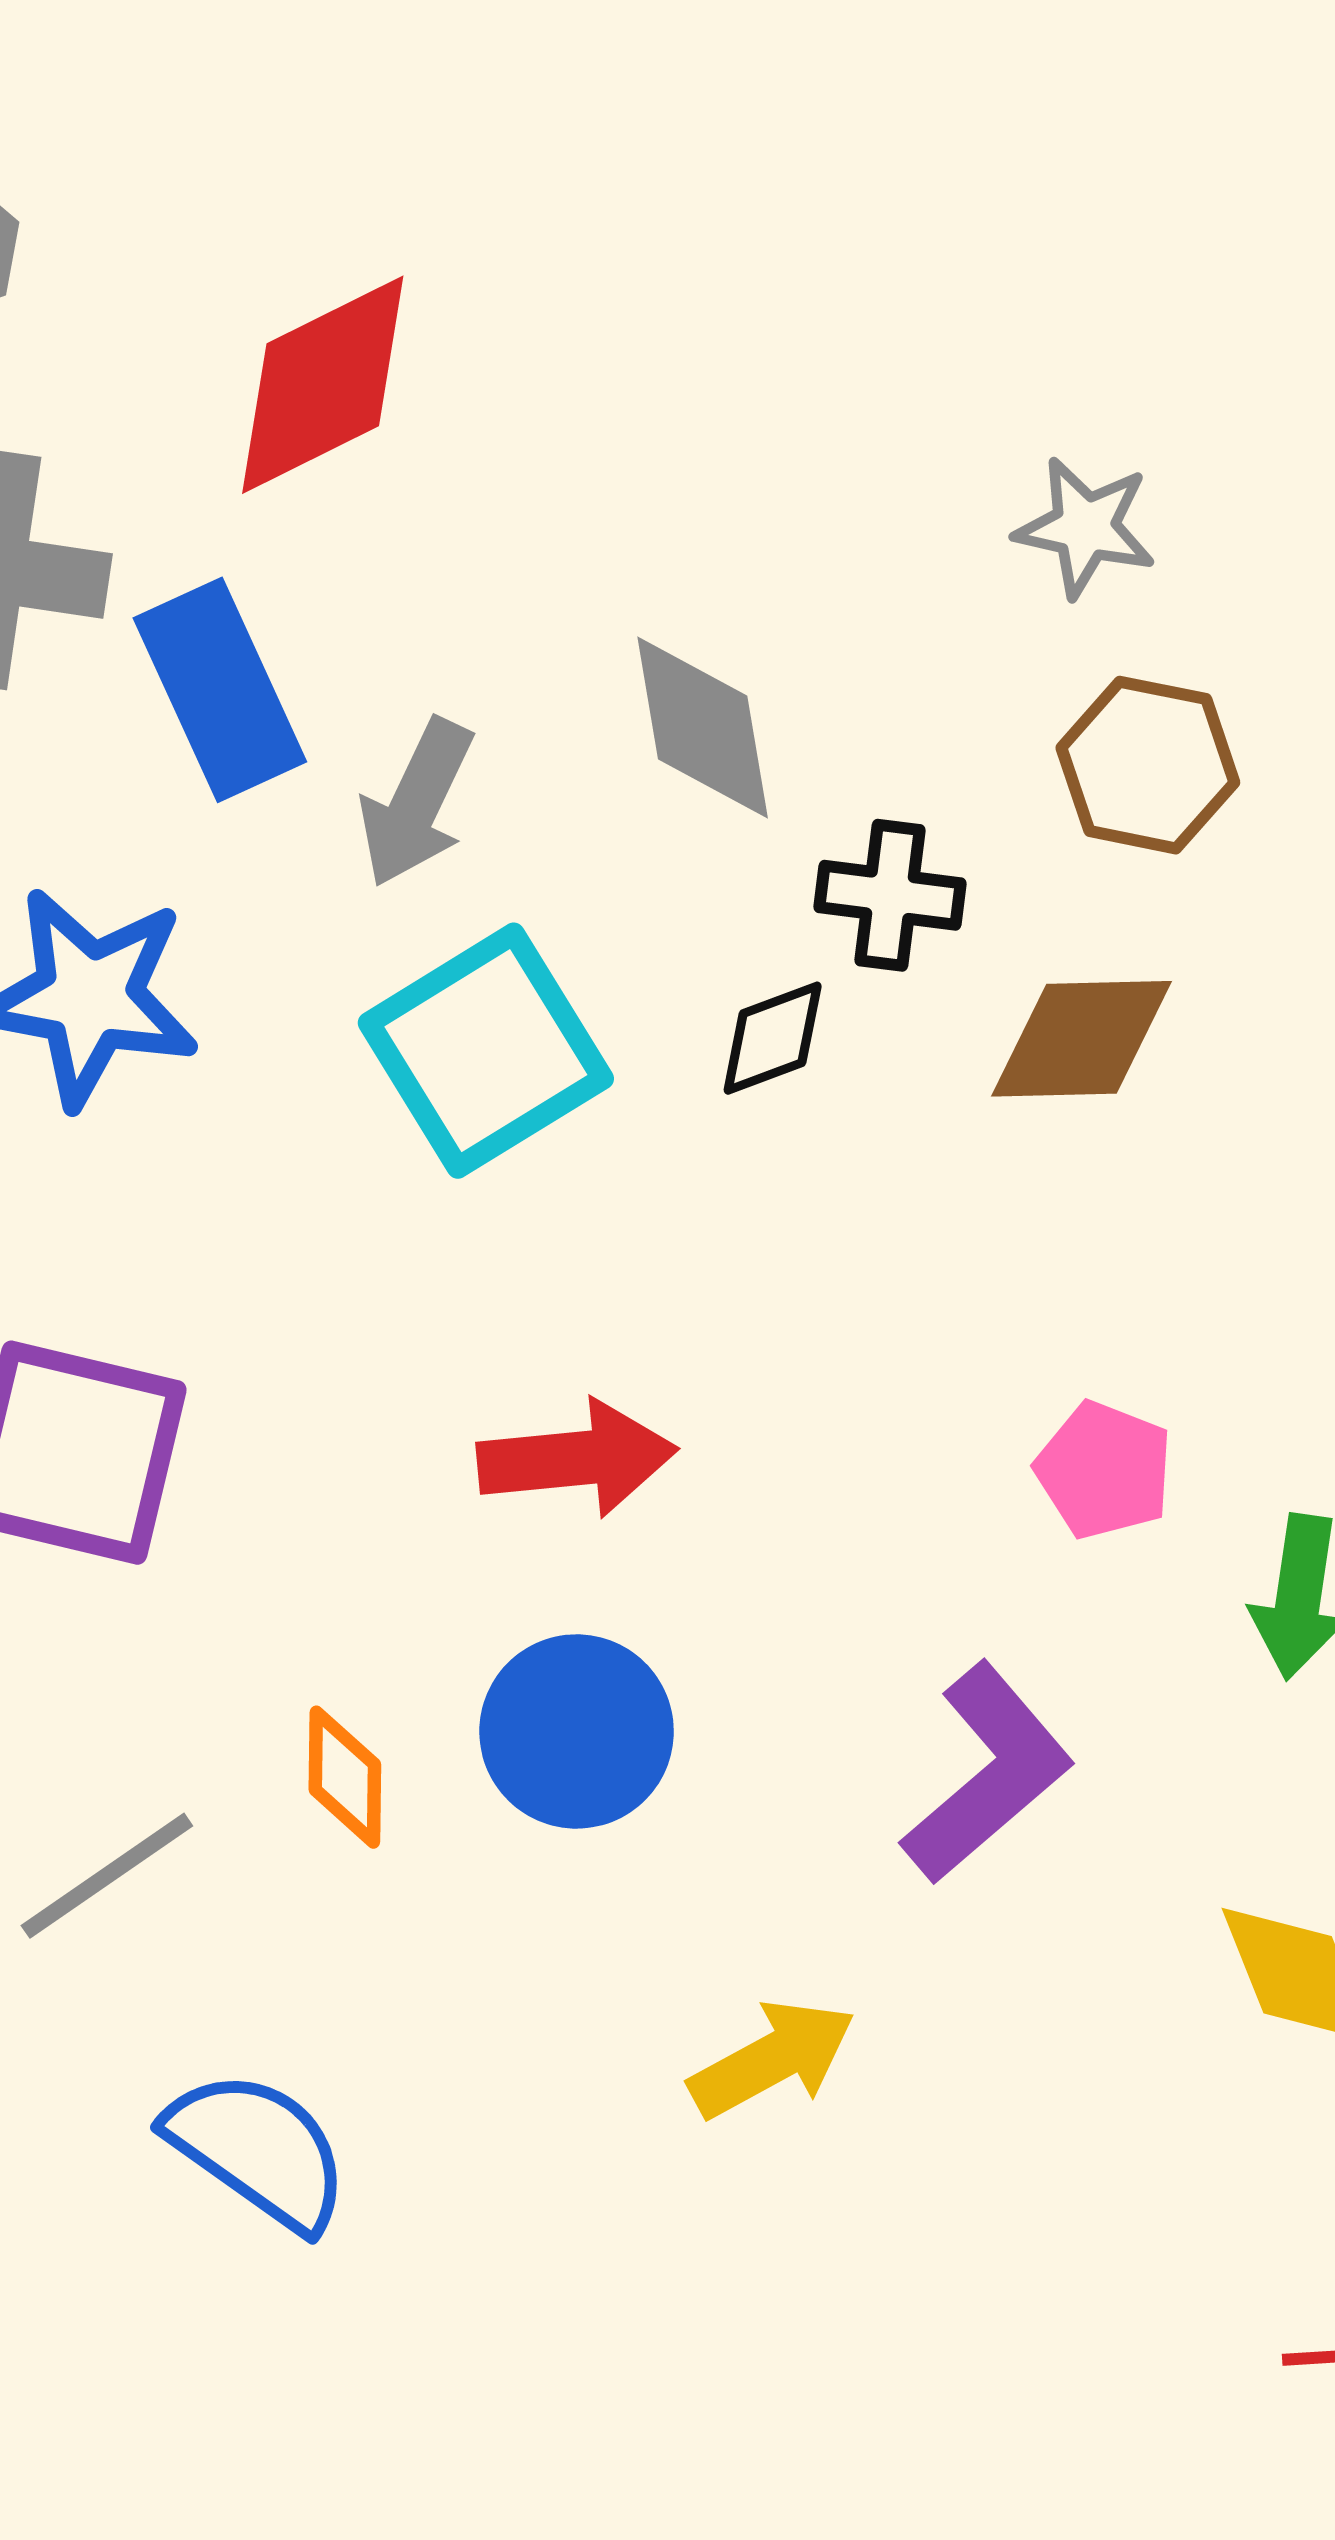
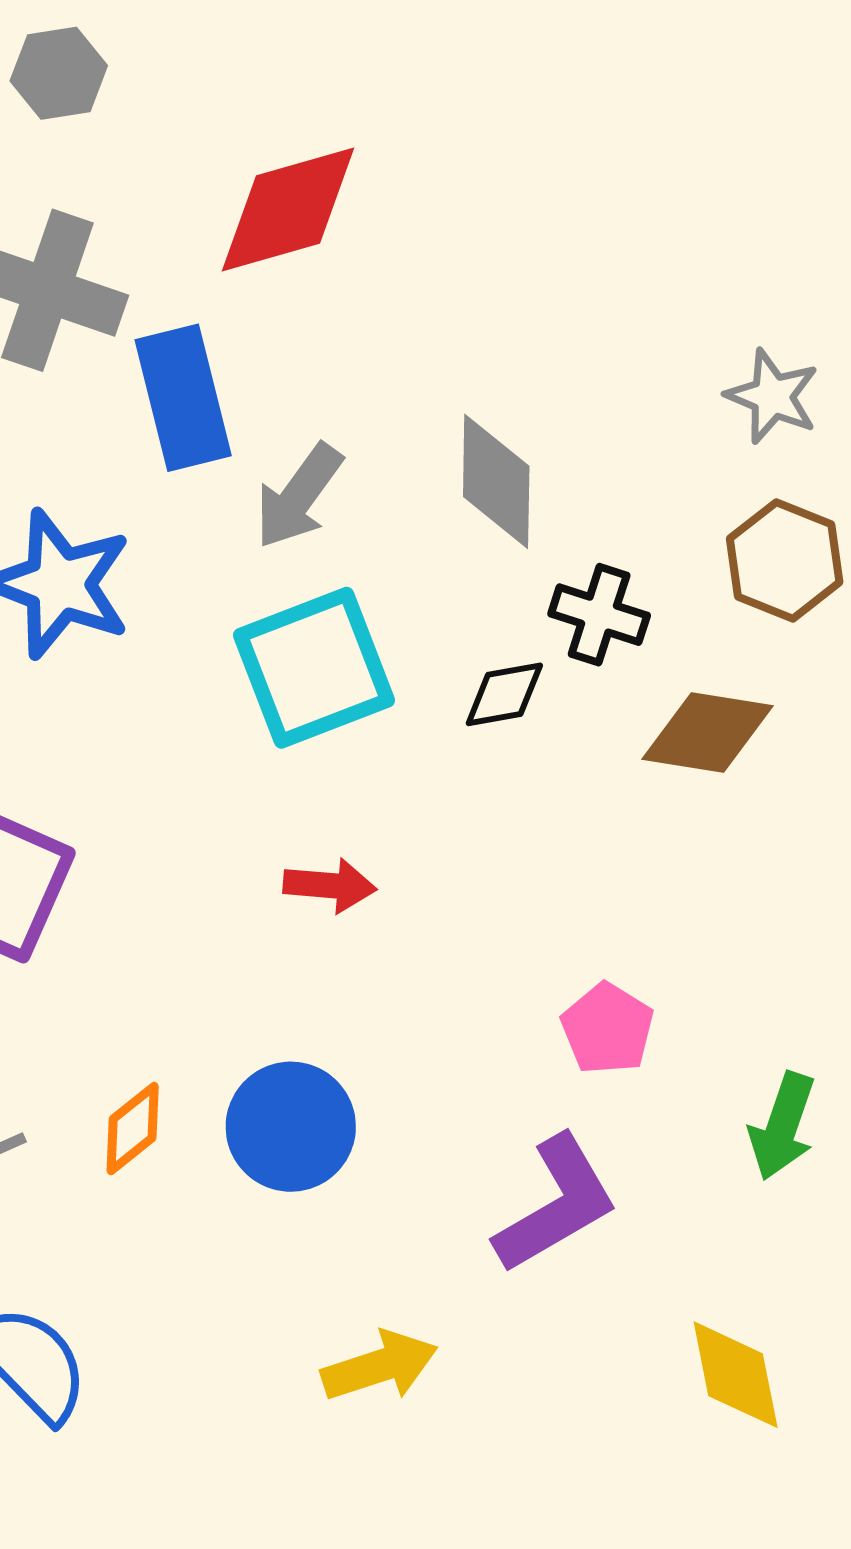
red arrow: (577, 1459) -> (330, 885), moved, size x0.7
pink pentagon: (1104, 1470) -> (608, 1029), moved
orange diamond: (345, 1777) -> (133, 1128), turned 40

